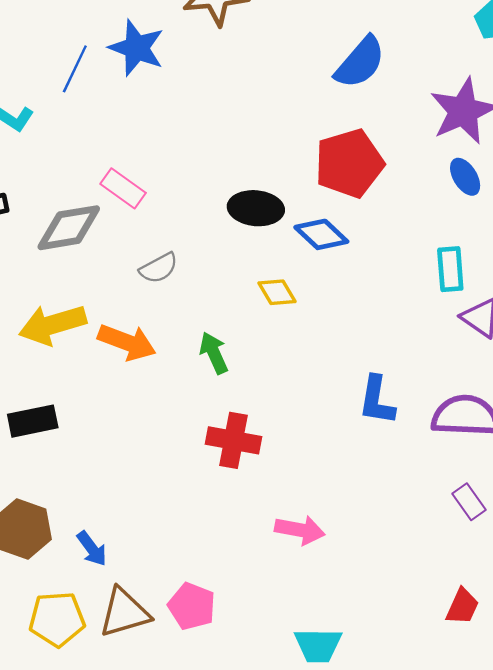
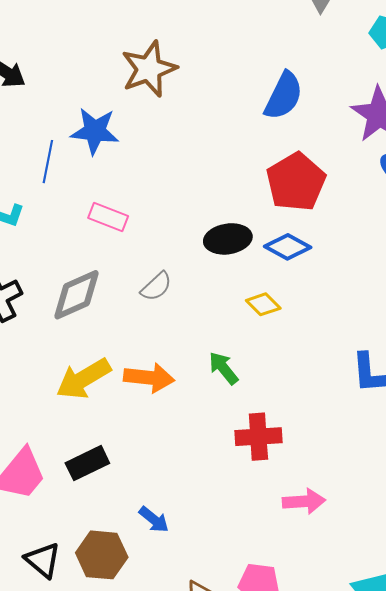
pink rectangle: (123, 188) -> (108, 217), moved
gray semicircle: (159, 268) -> (156, 286), moved
pink arrow: (300, 530) -> (304, 501), moved
blue arrow: (92, 549) -> (154, 520), moved

